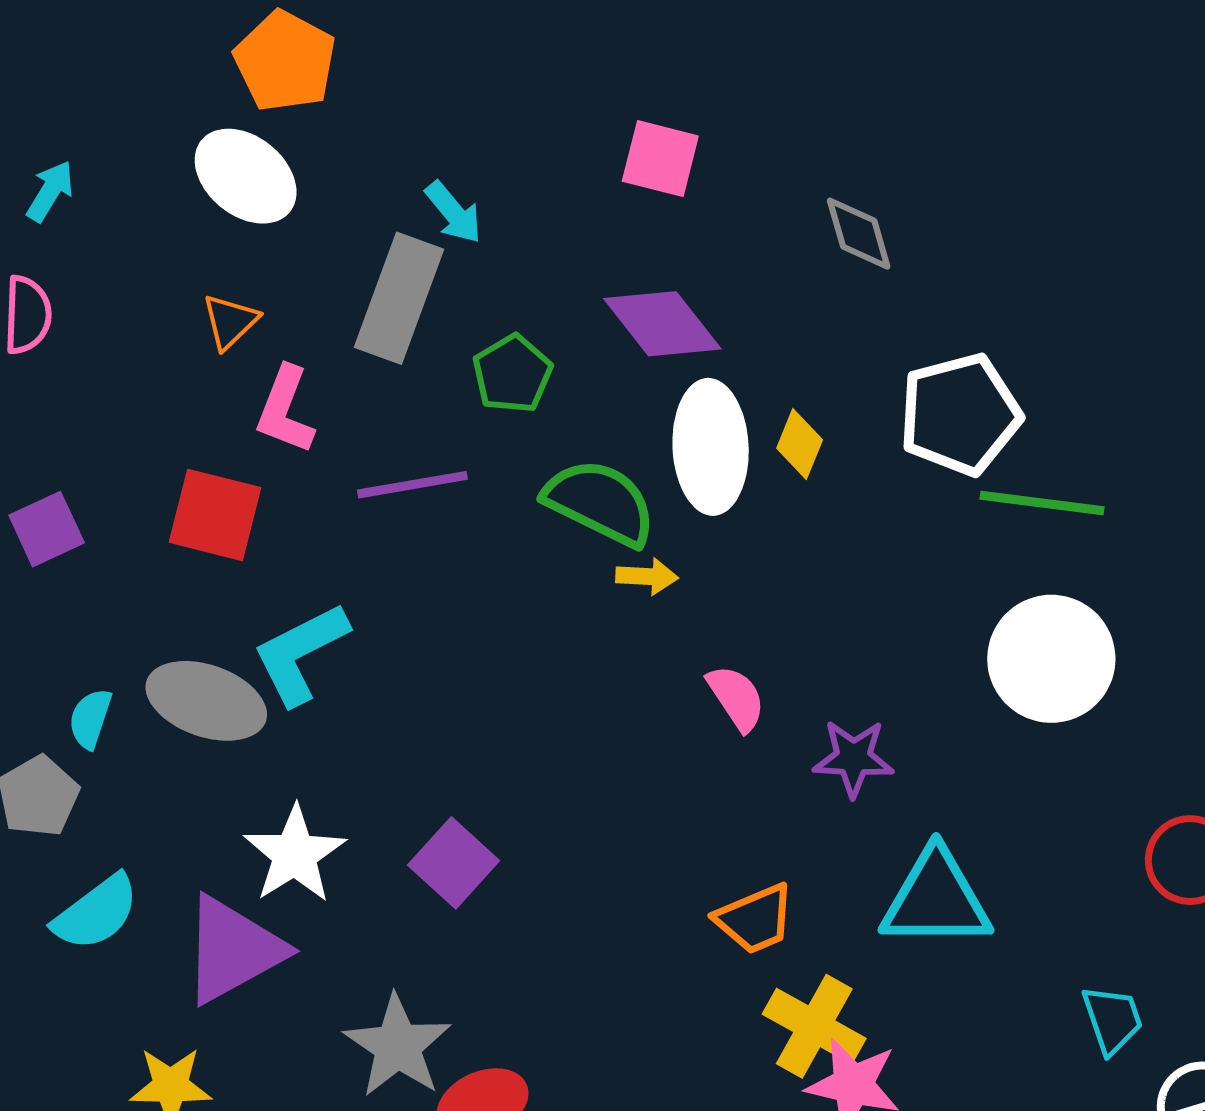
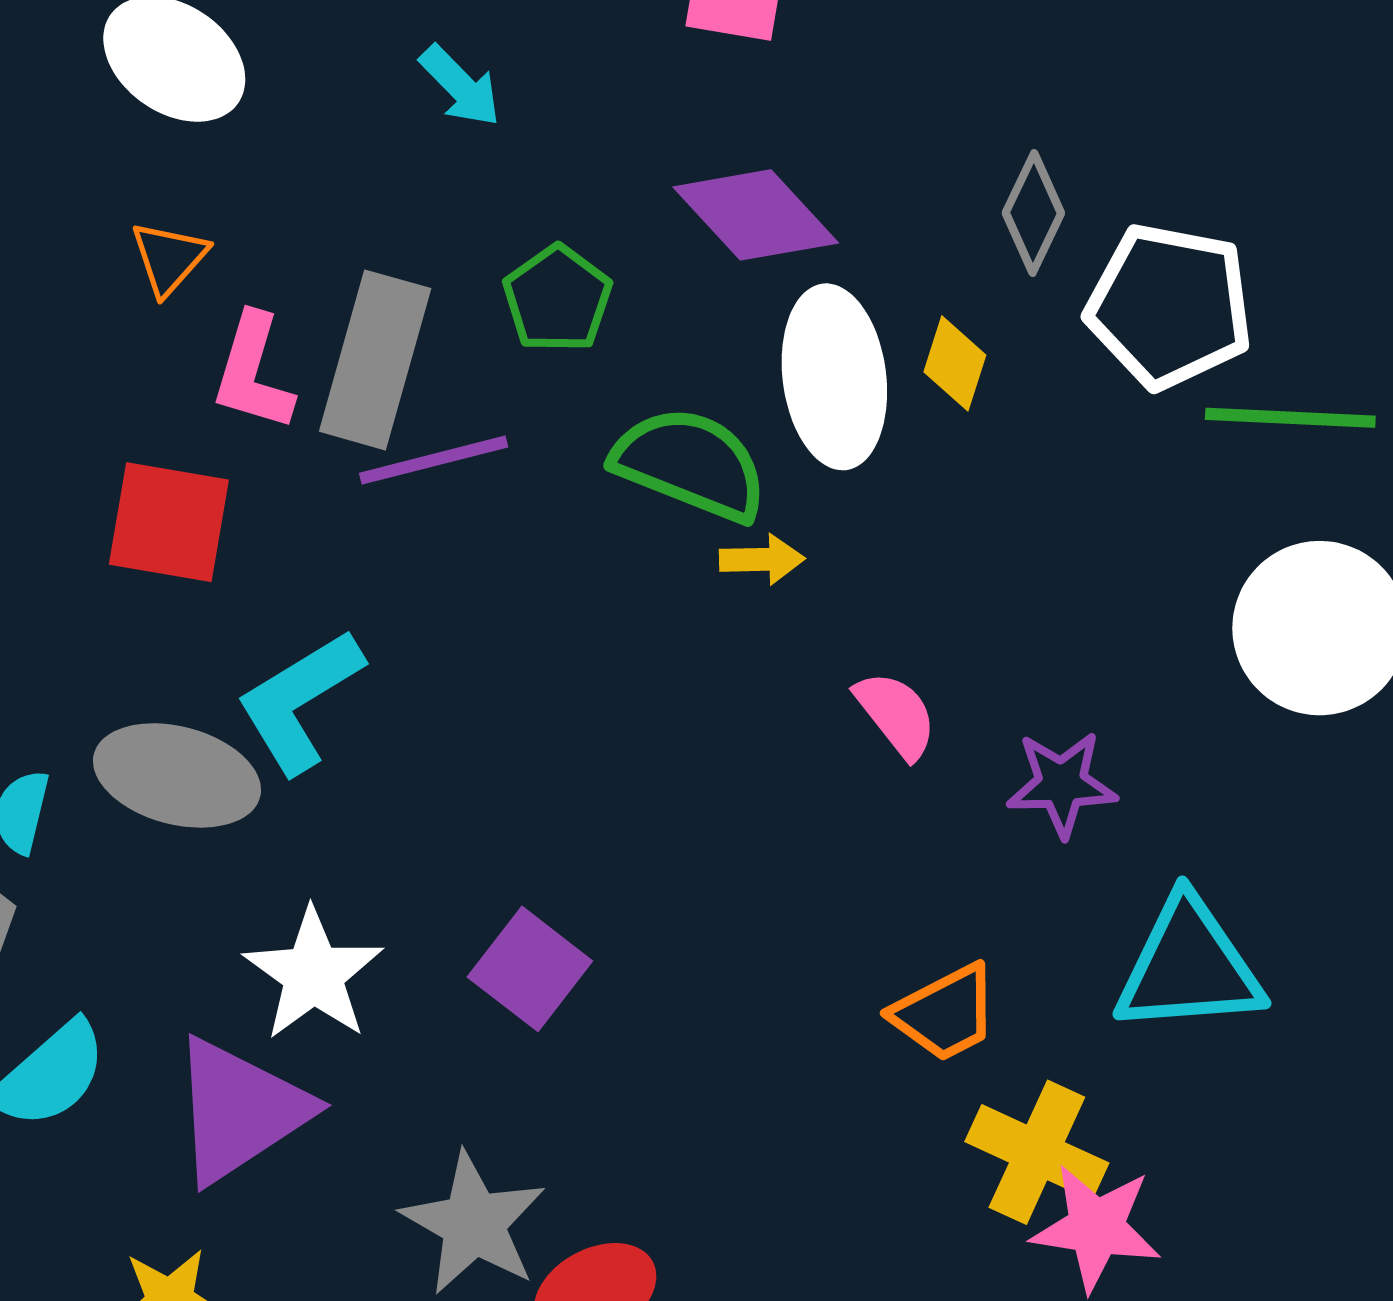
gray diamond: (859, 234) -> (1033, 213), moved, turned 46
gray rectangle: (399, 298) -> (375, 360), moved
white pentagon: (960, 414) -> (1169, 306), turned 30

